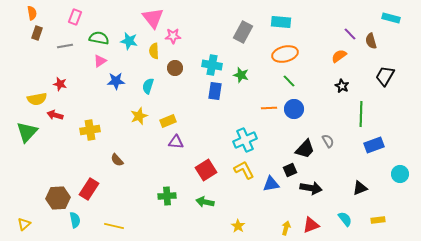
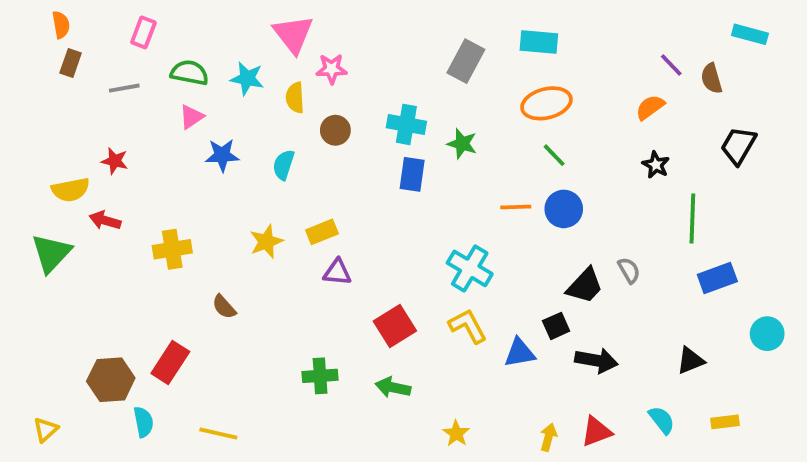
yellow star: (139, 116) -> (266, 242), moved
cyan cross: (245, 140) -> (470, 268), turned -35

